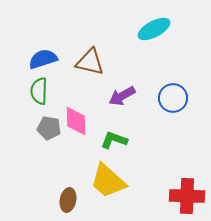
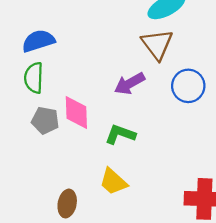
brown triangle: (90, 62) -> (157, 44), moved, turned 40
yellow trapezoid: (108, 181) -> (113, 182), size x0.7

